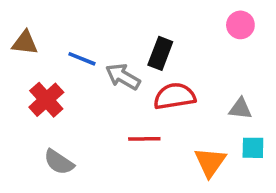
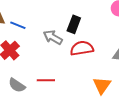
blue line: (82, 59) -> (18, 25), moved
red line: (144, 139) -> (46, 80), moved

